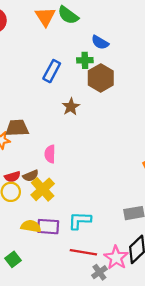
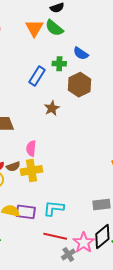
green cross: (85, 60) -> (59, 64), moved
yellow cross: (43, 189) -> (31, 170), moved, turned 30

